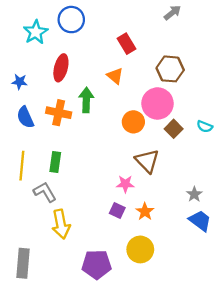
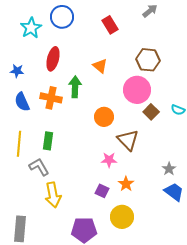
red rectangle: (126, 44) -> (110, 25), moved
orange circle: (133, 122) -> (104, 117), moved
purple square: (117, 210) -> (102, 191), moved

